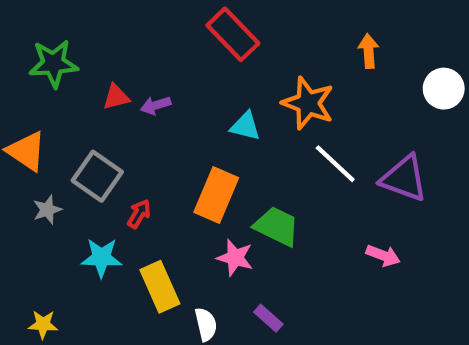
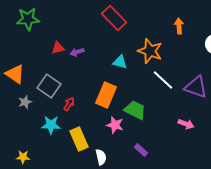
green star: (53, 64) -> (28, 19), moved
purple rectangle: (268, 318) -> (141, 150), moved

